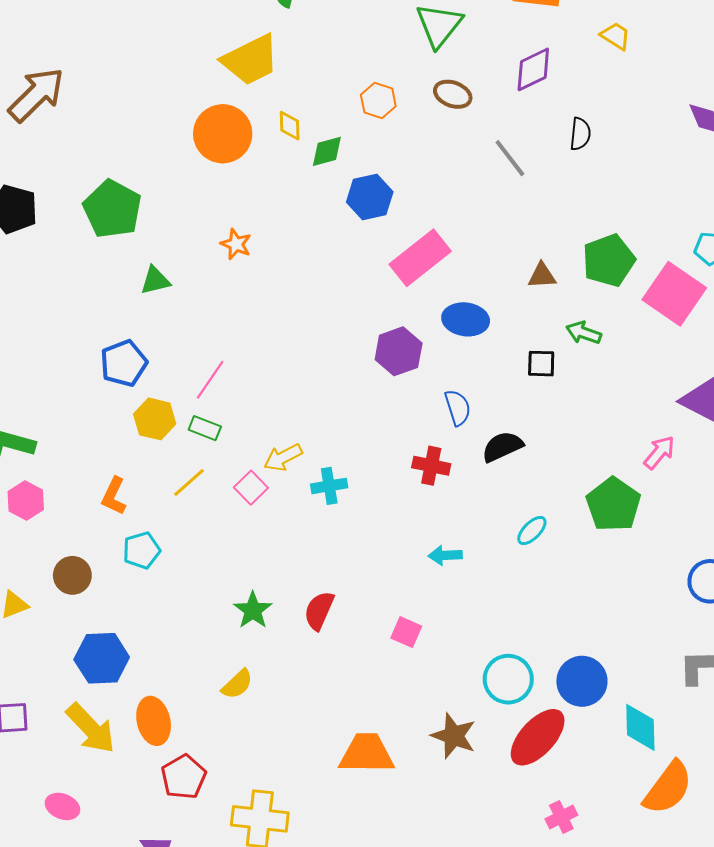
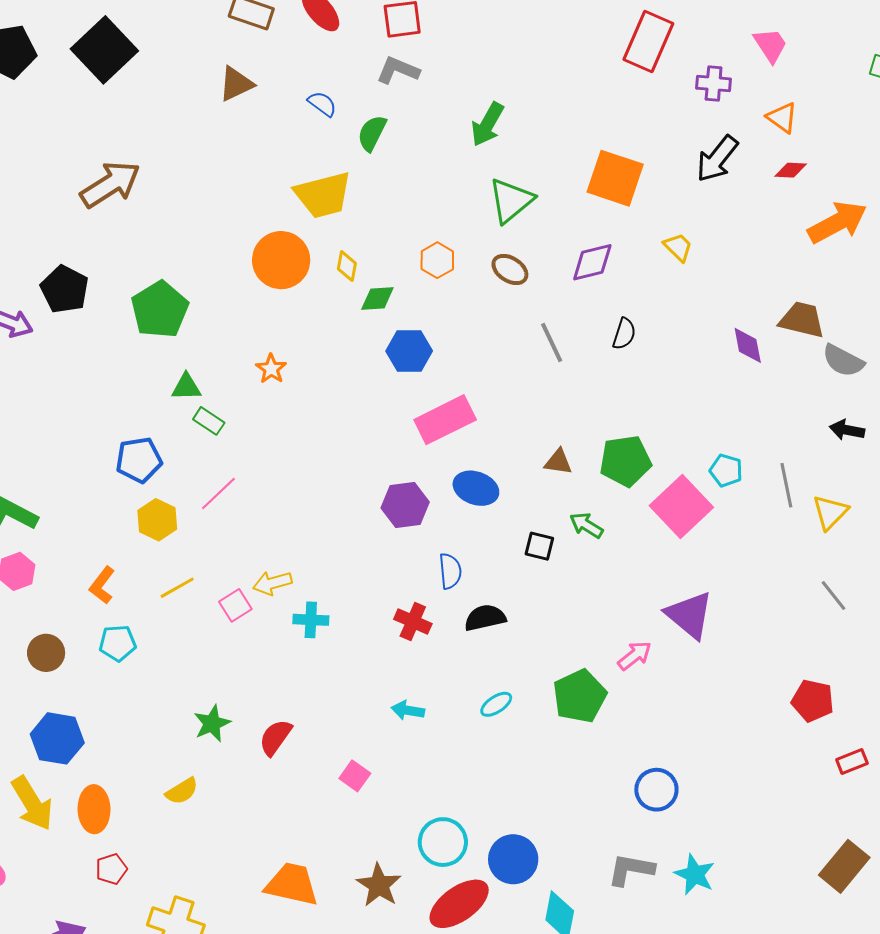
green rectangle: (205, 428) -> (209, 421), moved
red pentagon: (184, 777) -> (111, 869), size x0.7

